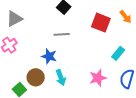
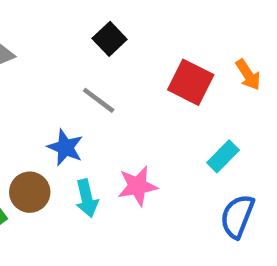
gray line: (62, 34) -> (99, 100), turned 35
pink star: (98, 78) -> (137, 186), moved

